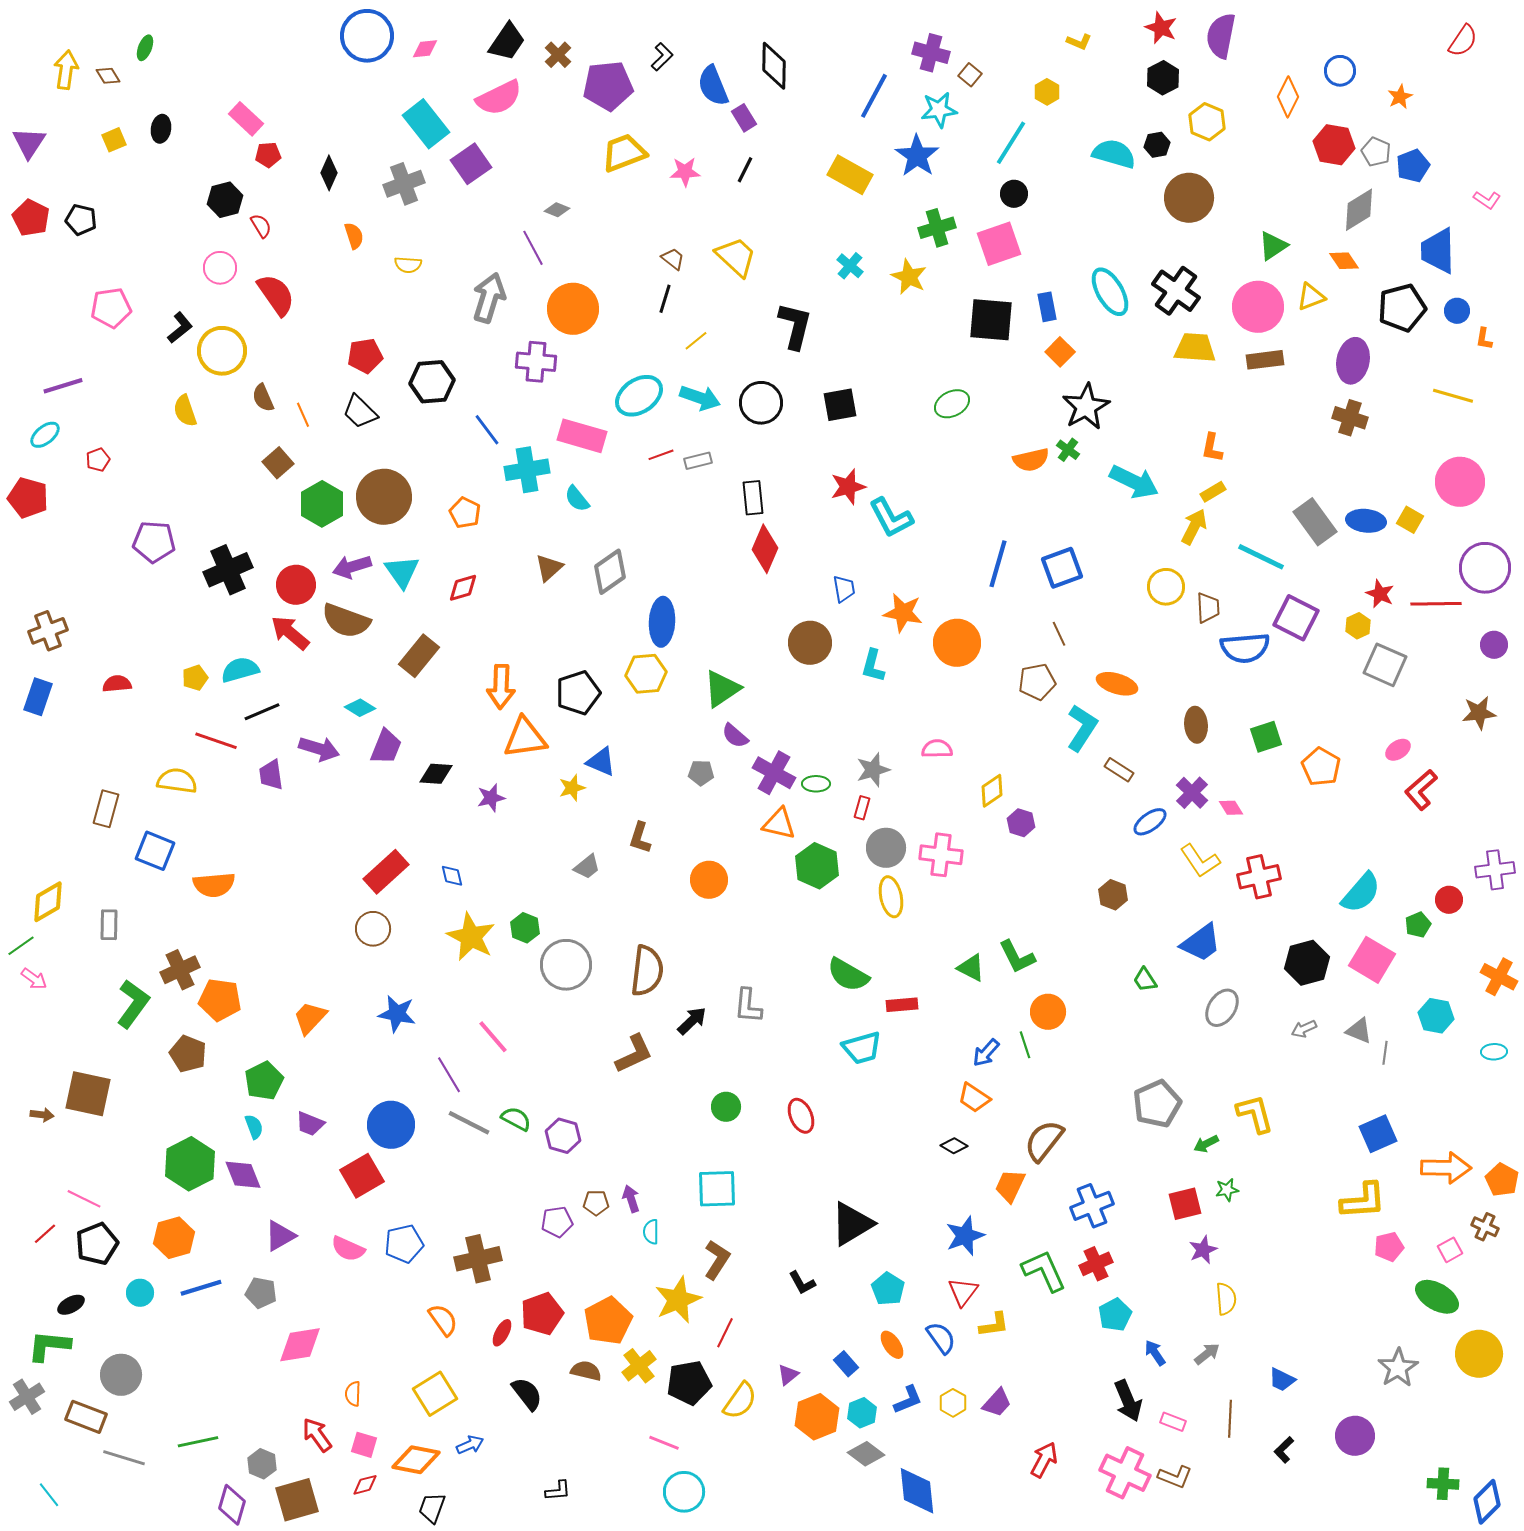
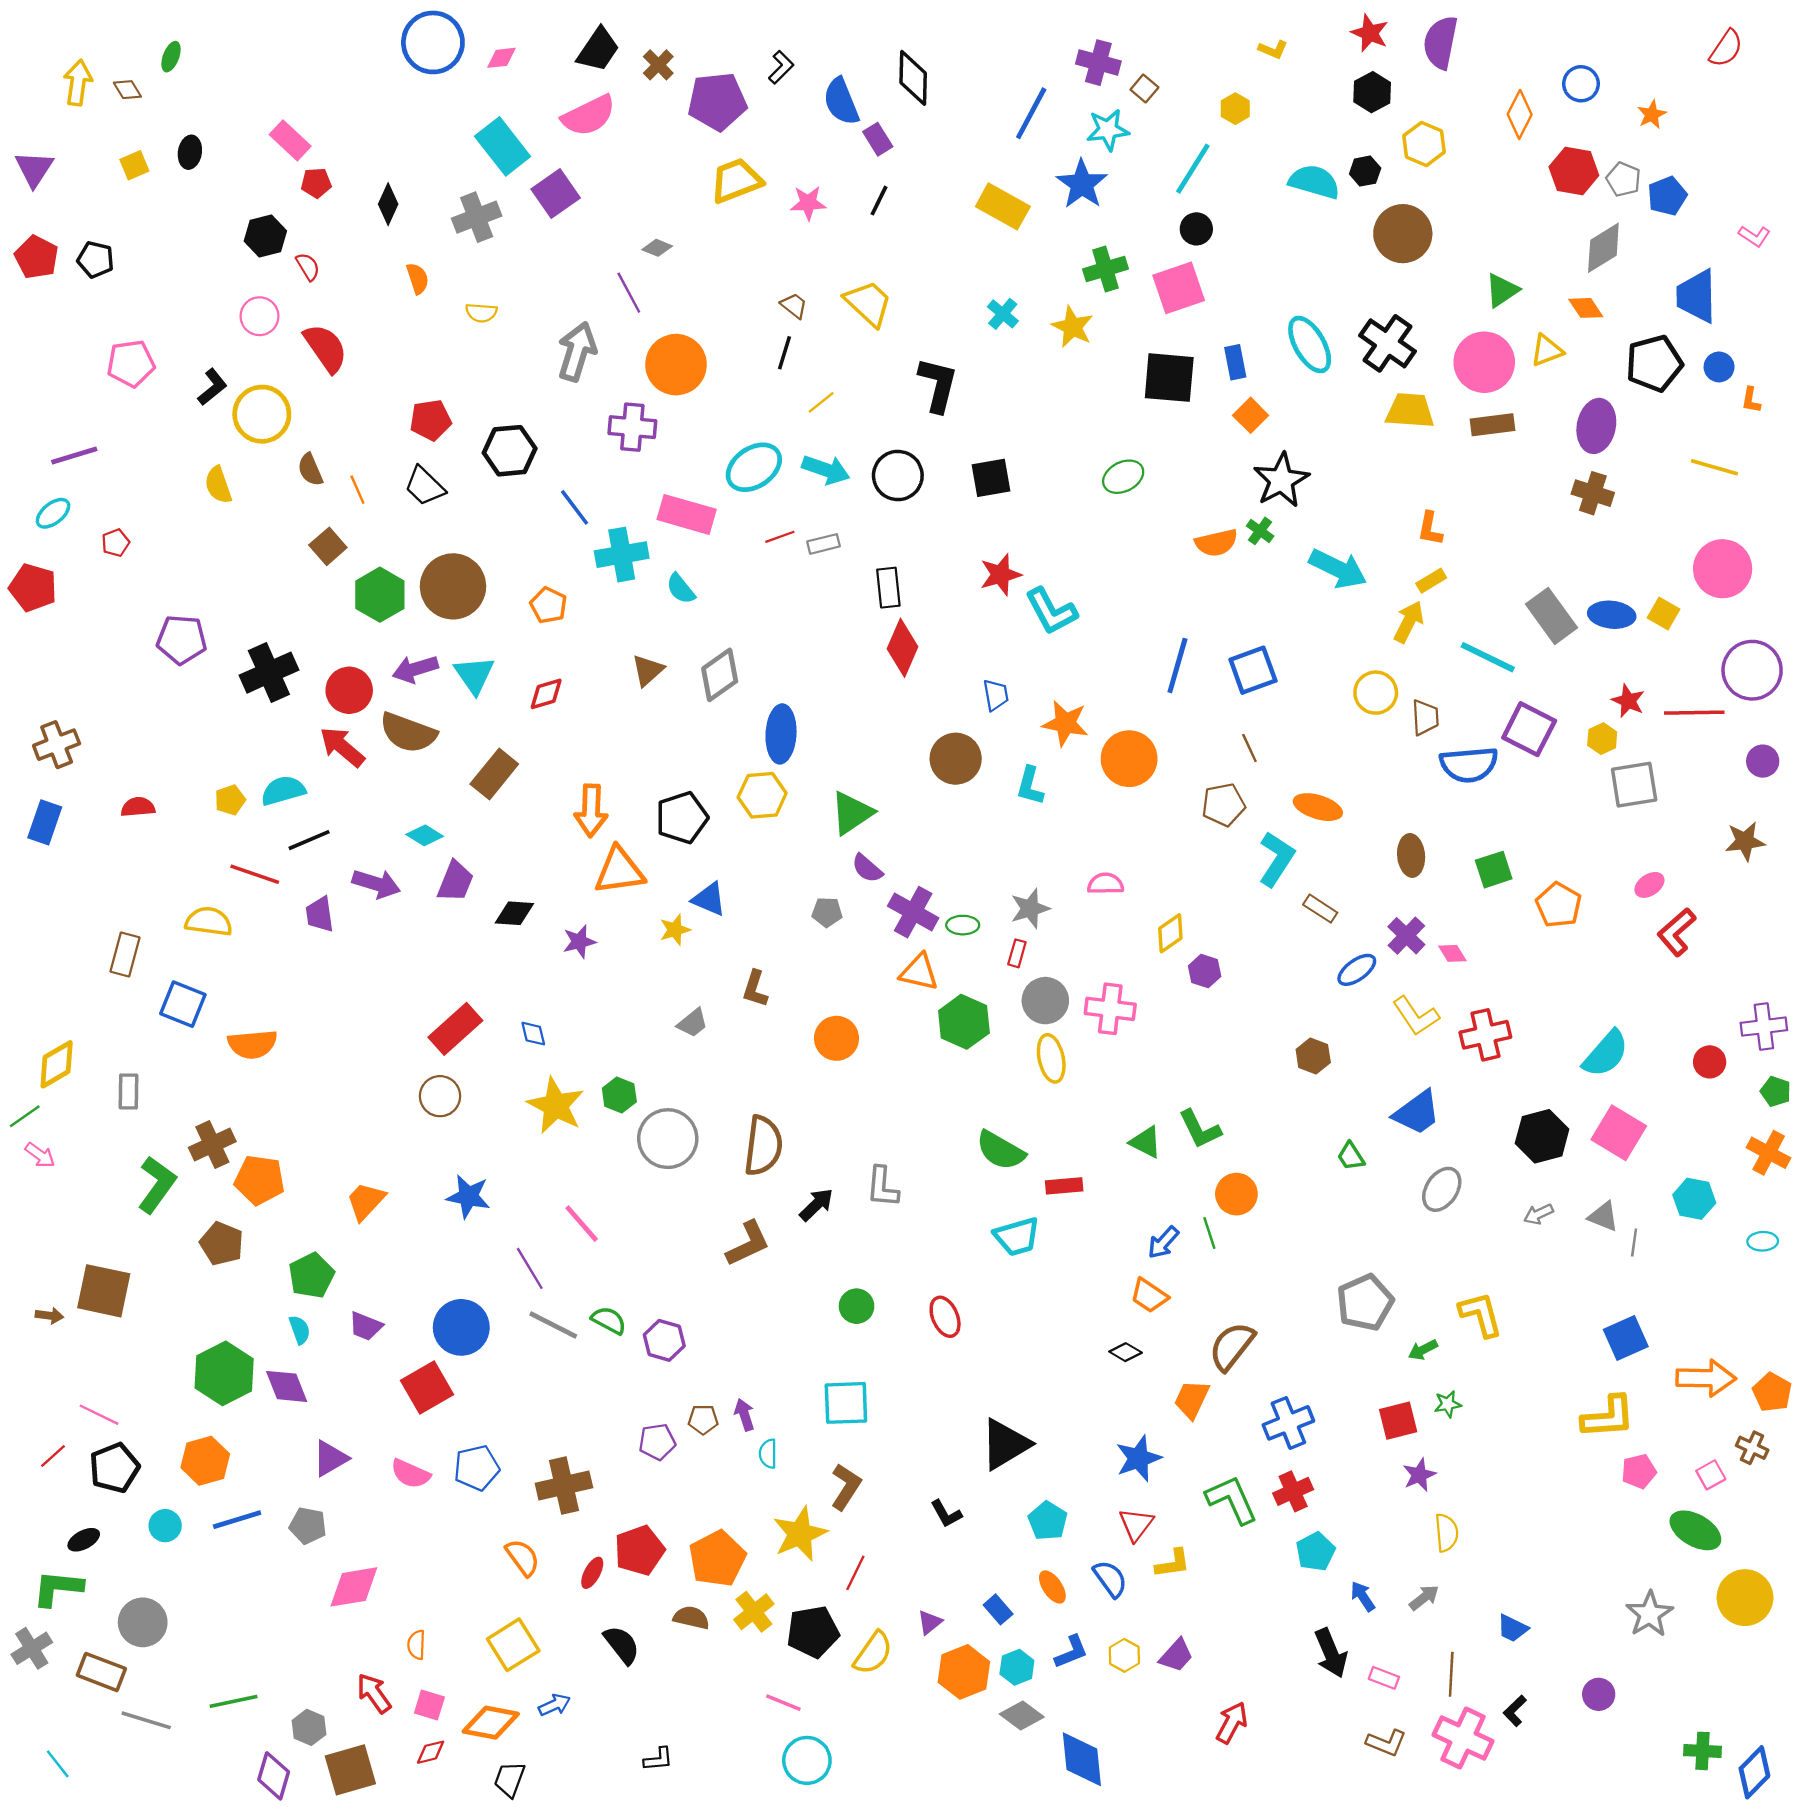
gray square: (1385, 665) -> (1634, 785), turned -33
green pentagon: (1418, 925) -> (1776, 1091), moved, turned -30
purple circle: (1355, 1436) -> (1599, 1694), size x0.7
pink cross: (1125, 1473) -> (1463, 1738), moved

